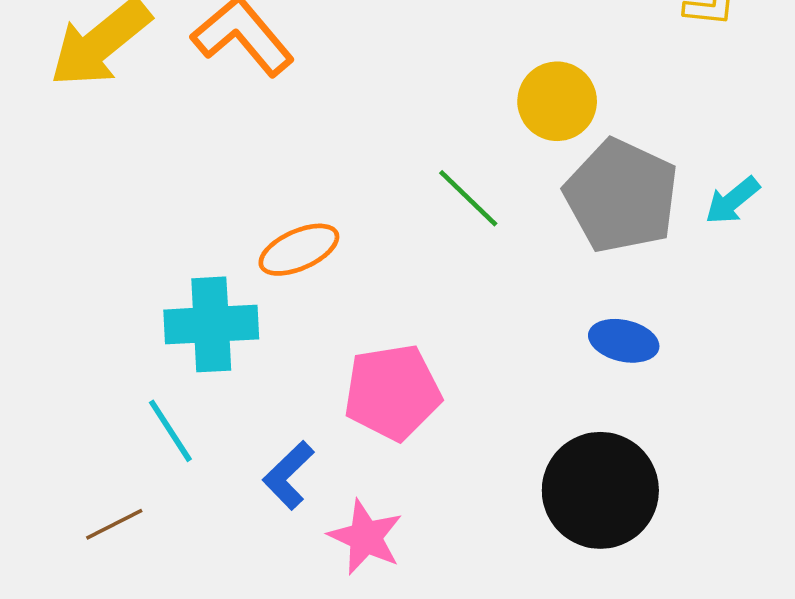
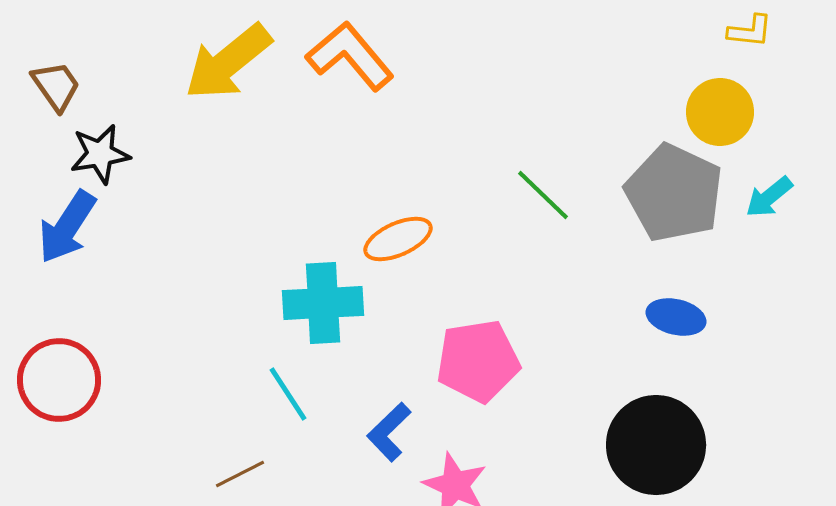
yellow circle: (557, 101) -> (720, 112), moved

